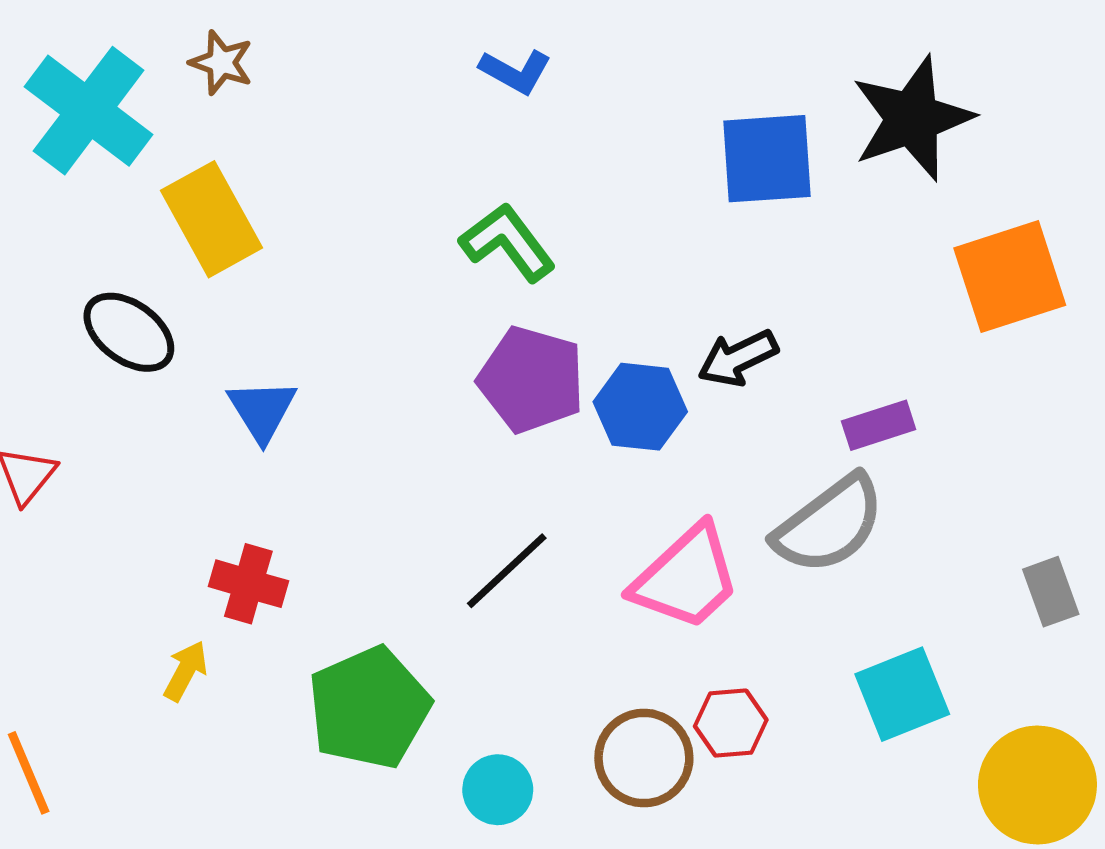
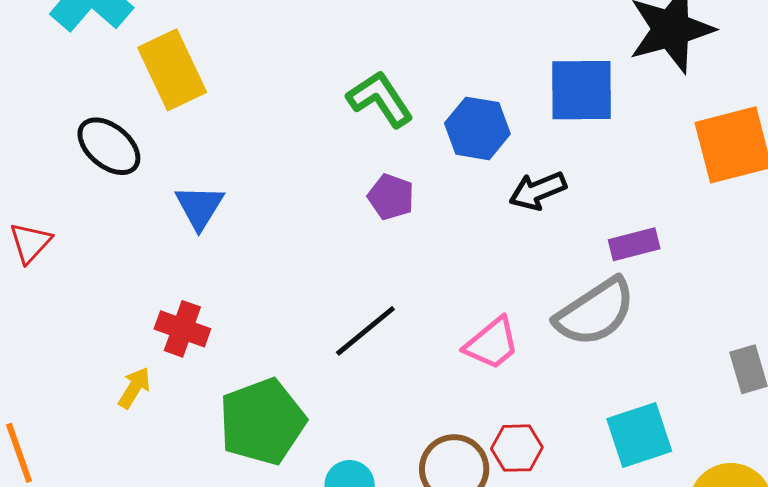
blue square: (767, 159) -> (581, 90), moved
purple pentagon: (531, 380) -> (391, 197), size x0.6
blue hexagon: (640, 407) -> (477, 128), moved
pink trapezoid: (686, 578) -> (492, 344), size x0.7

